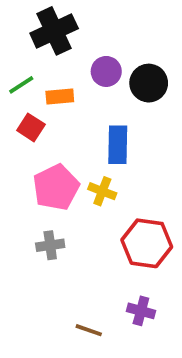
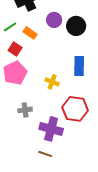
orange rectangle: (60, 97) -> (30, 33), turned 40
blue rectangle: (118, 145) -> (79, 66), moved
pink pentagon: (56, 187) -> (15, 73), moved
purple cross: (141, 311) -> (51, 129), moved, size x1.6

